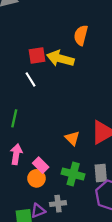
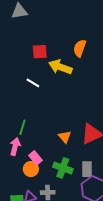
red square: (37, 56) -> (40, 52), moved
white line: (30, 79) -> (33, 83), turned -32
green line: (14, 118) -> (22, 127), moved

